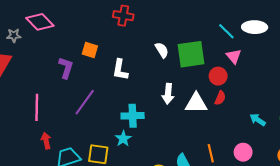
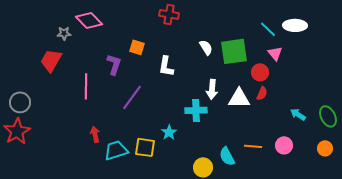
pink line: (37, 107) -> (86, 86), moved
cyan cross: (133, 116) -> (196, 110), moved
orange line: (211, 153) -> (253, 146), turned -72

